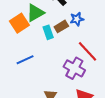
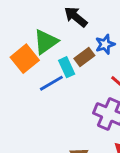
blue line: (25, 60) -> (51, 83), moved

